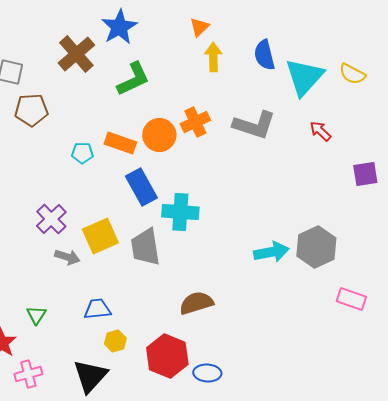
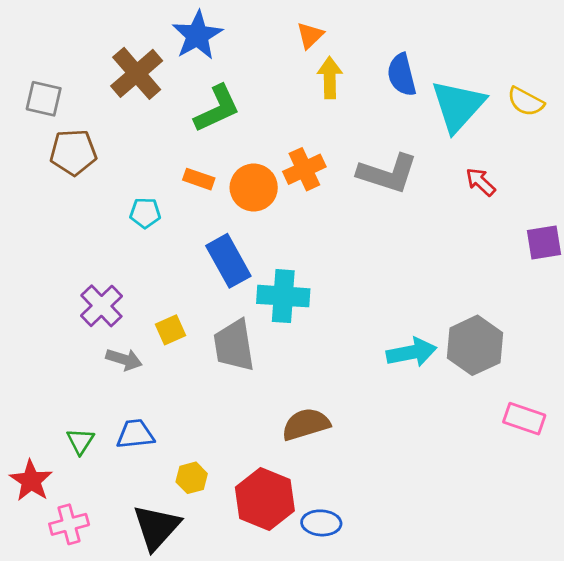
orange rectangle: (120, 143) -> (199, 179), moved, size x0.7
yellow square: (100, 236) -> (171, 330), size x0.6
blue trapezoid: (97, 309) -> (135, 434), moved

